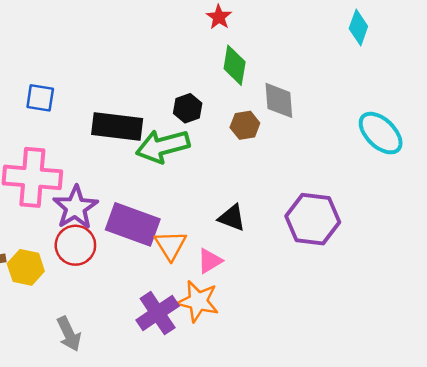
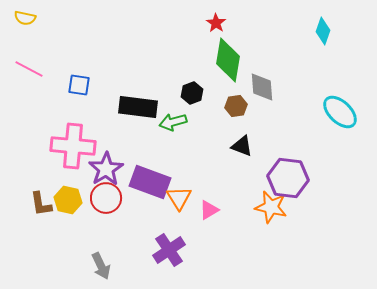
green diamond: (235, 65) -> (228, 60), size x1.4
green arrow: (163, 146) -> (173, 122), size x0.7
black triangle: (232, 218) -> (242, 146), moved
yellow hexagon: (26, 267) -> (68, 200), moved
orange star: (198, 301) -> (271, 207), moved

